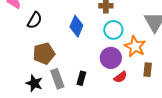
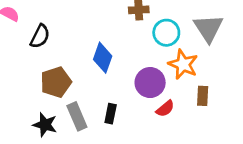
blue diamond: (76, 26) -> (103, 58), moved
cyan circle: (113, 30) -> (166, 33), moved

